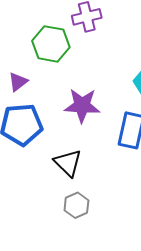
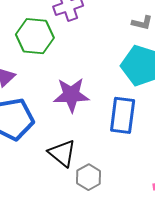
gray hexagon: (76, 205) -> (89, 177), moved

